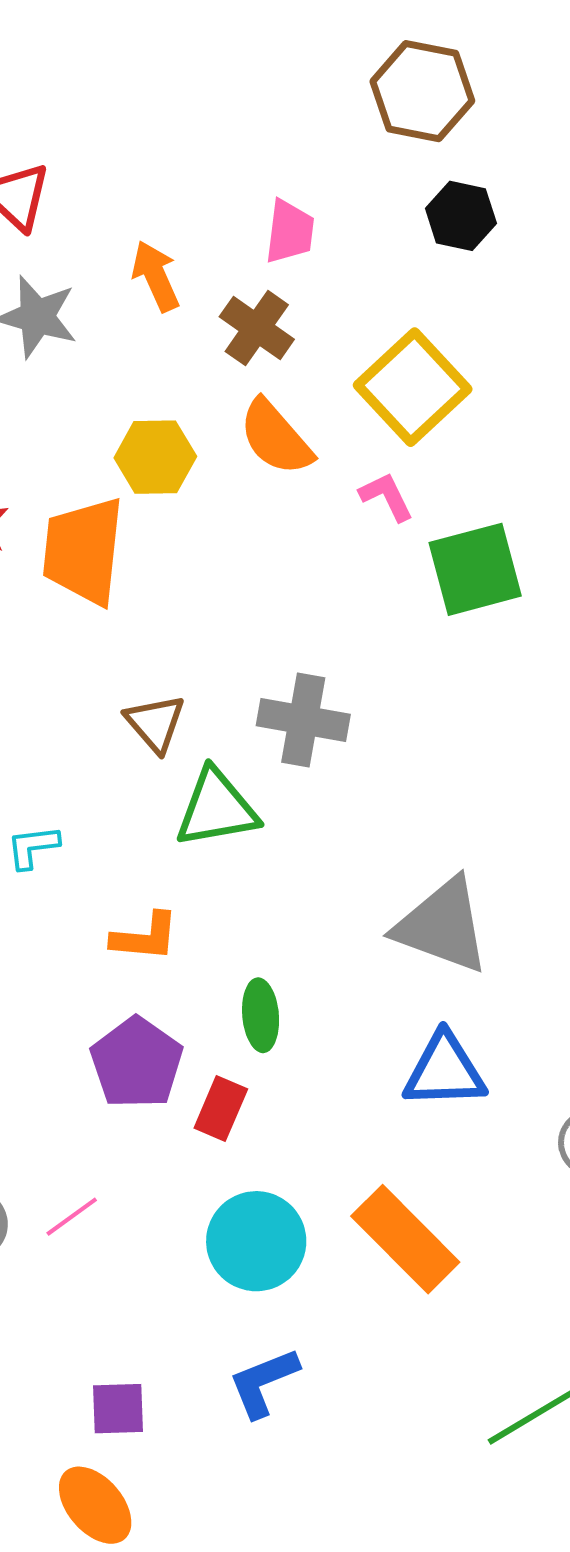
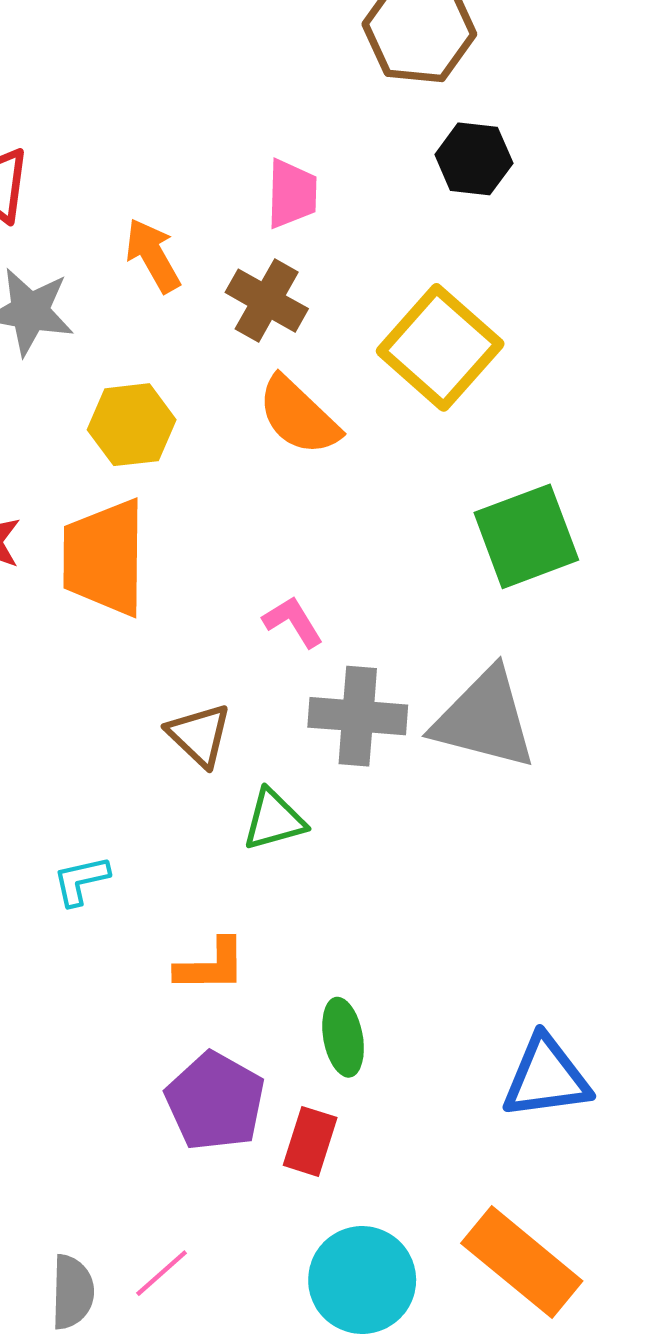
yellow hexagon: (155, 457) -> (132, 425), moved
pink L-shape: (387, 497) -> (293, 622), moved
green triangle: (217, 808) -> (274, 820), size x0.7
gray triangle: (442, 926) -> (484, 719), moved

